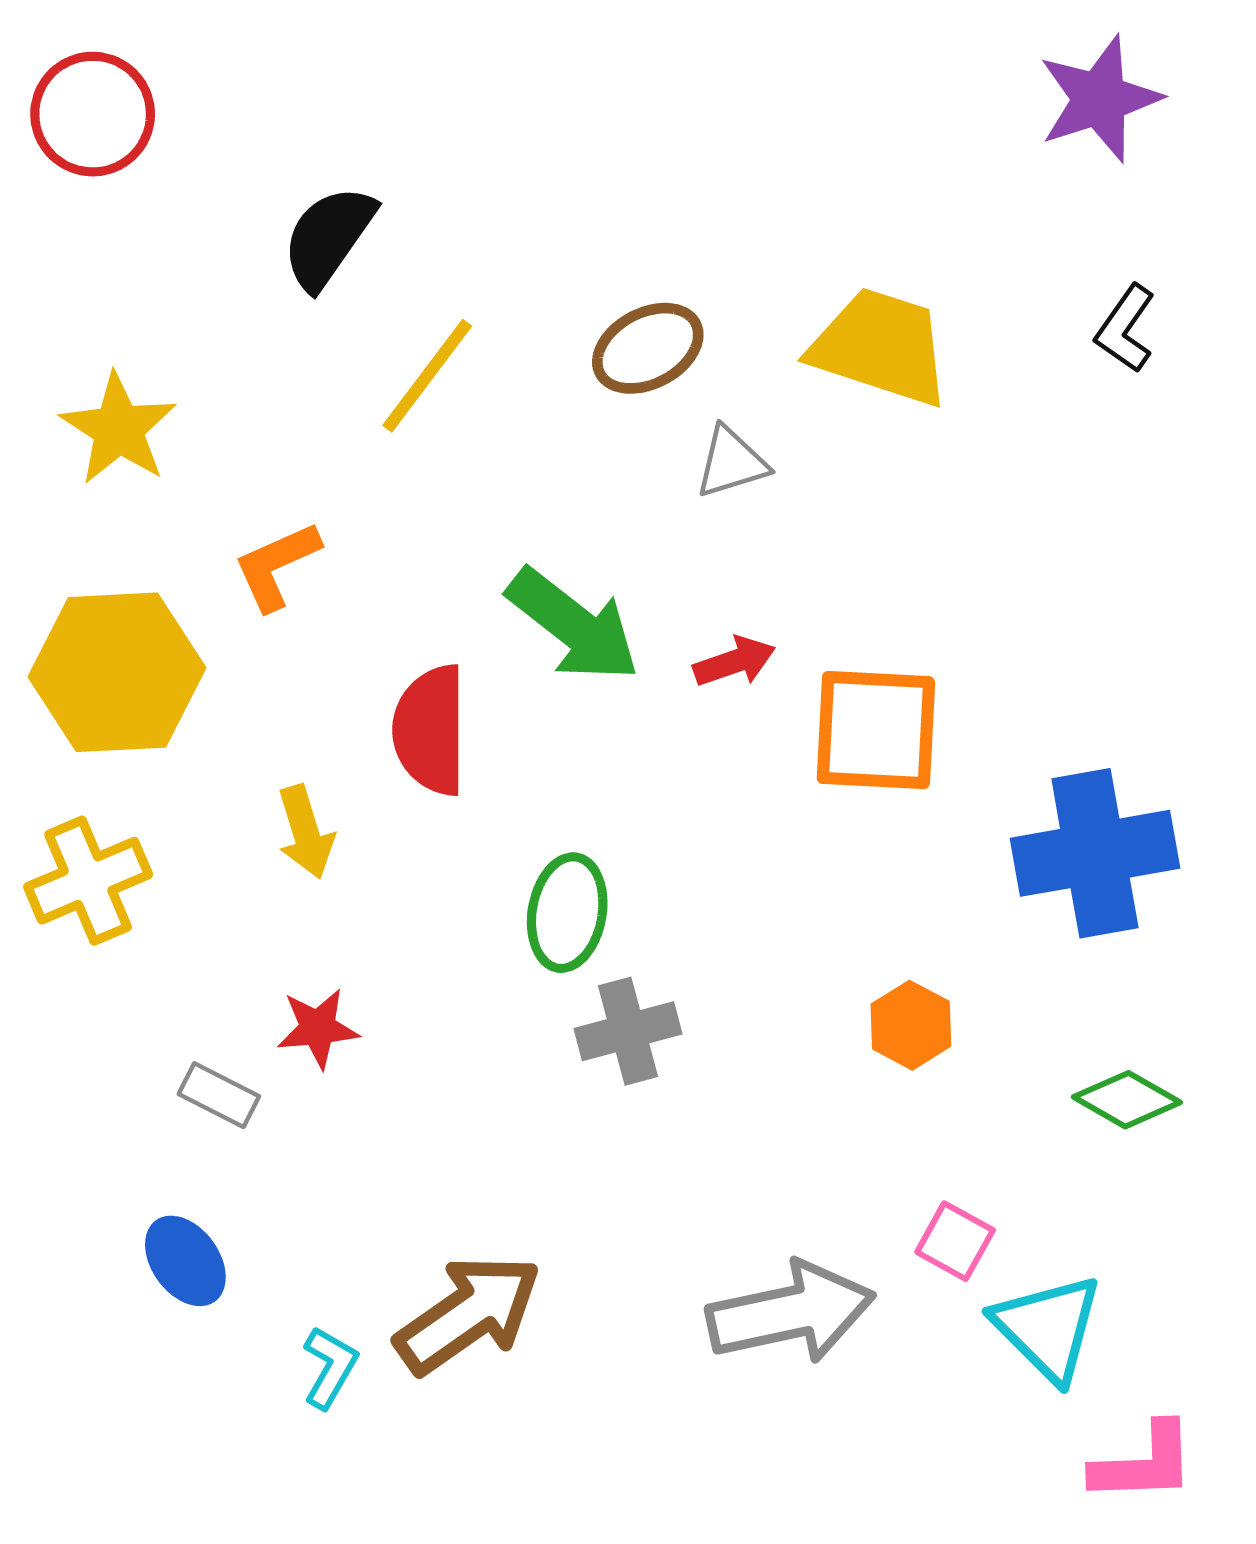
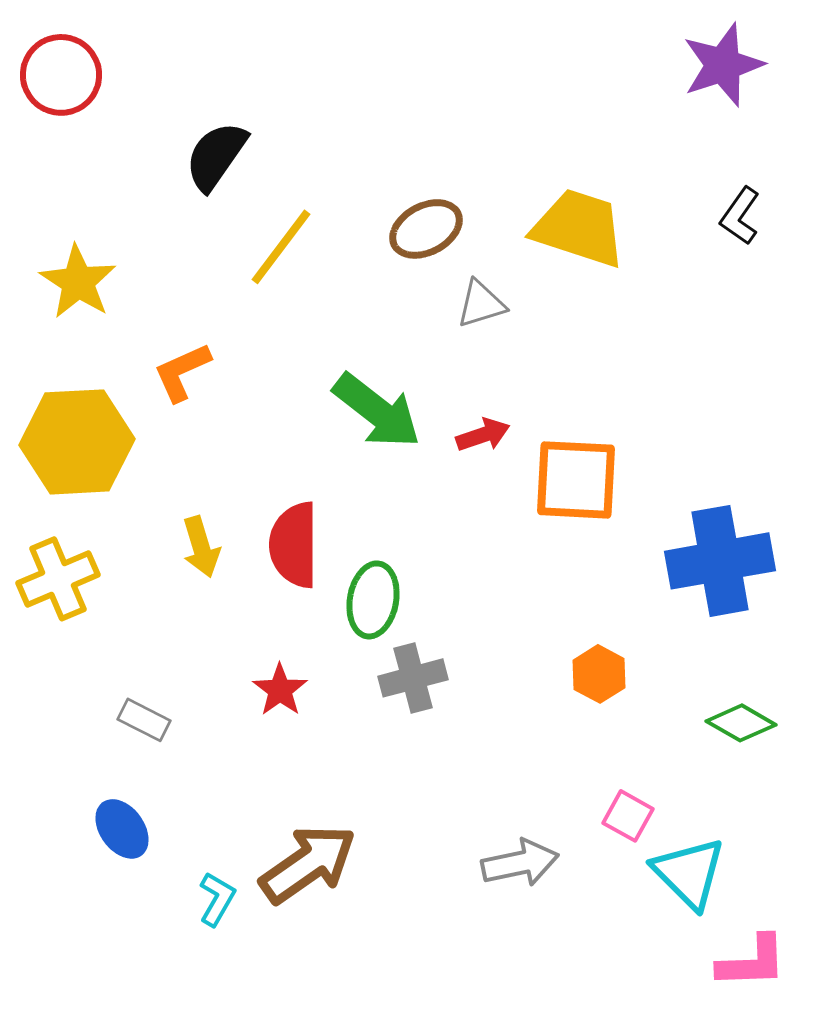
red semicircle: (430, 730) -> (294, 545), moved
red star: (318, 1028) -> (280, 690), moved, turned -30
gray arrow: (791, 1313) -> (520, 863), size x0.7

